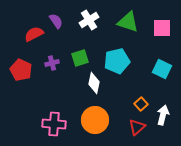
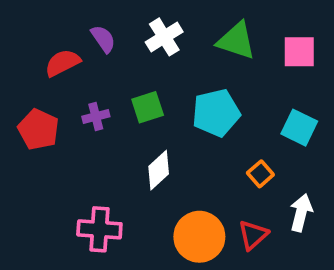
white diamond: (94, 83) -> (159, 170), moved, turned 35
orange square: (141, 104) -> (260, 174), moved
orange circle: (95, 120) -> (199, 237), moved

